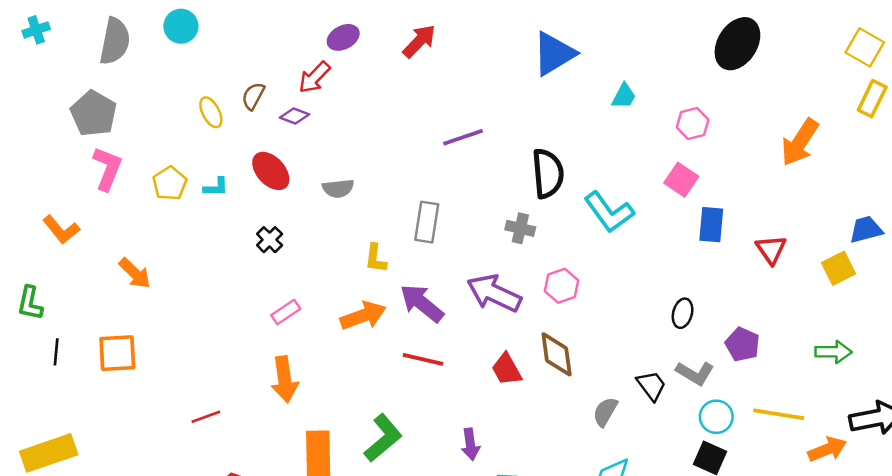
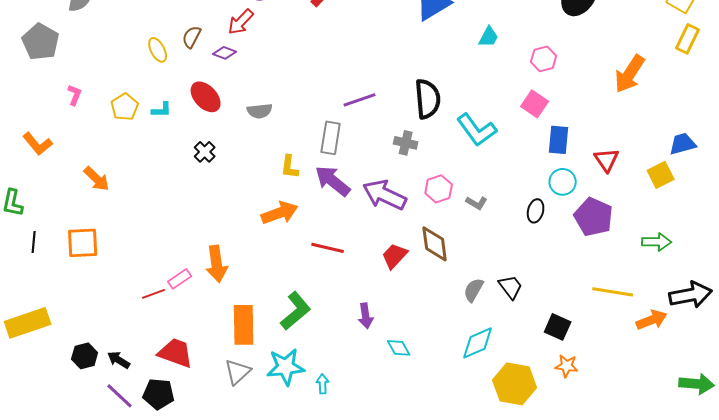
gray pentagon: (94, 114) -> (41, 42), moved
purple line: (463, 137) -> (360, 100), moved
pink L-shape: (107, 168) -> (75, 95), size x0.6
purple arrow: (422, 303) -> (333, 181), moved
pink rectangle: (286, 312) -> (180, 279), moved
purple pentagon: (742, 344) -> (594, 217), moved, size x1.4
red trapezoid: (507, 369) -> (395, 256), turned 72
gray L-shape: (695, 373) -> (477, 203), moved, size x0.7
black trapezoid: (651, 386) -> (511, 287), moved
cyan circle: (716, 417) -> (563, 182), moved

